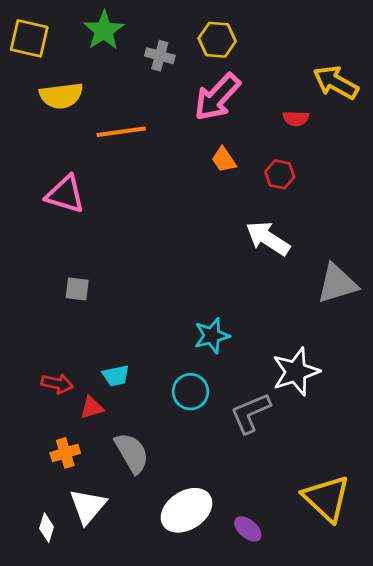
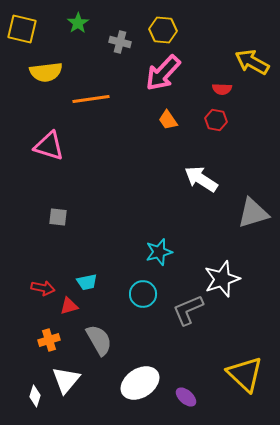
green star: (104, 30) -> (78, 23), size x0.7
red hexagon: (280, 174) -> (216, 120), moved

